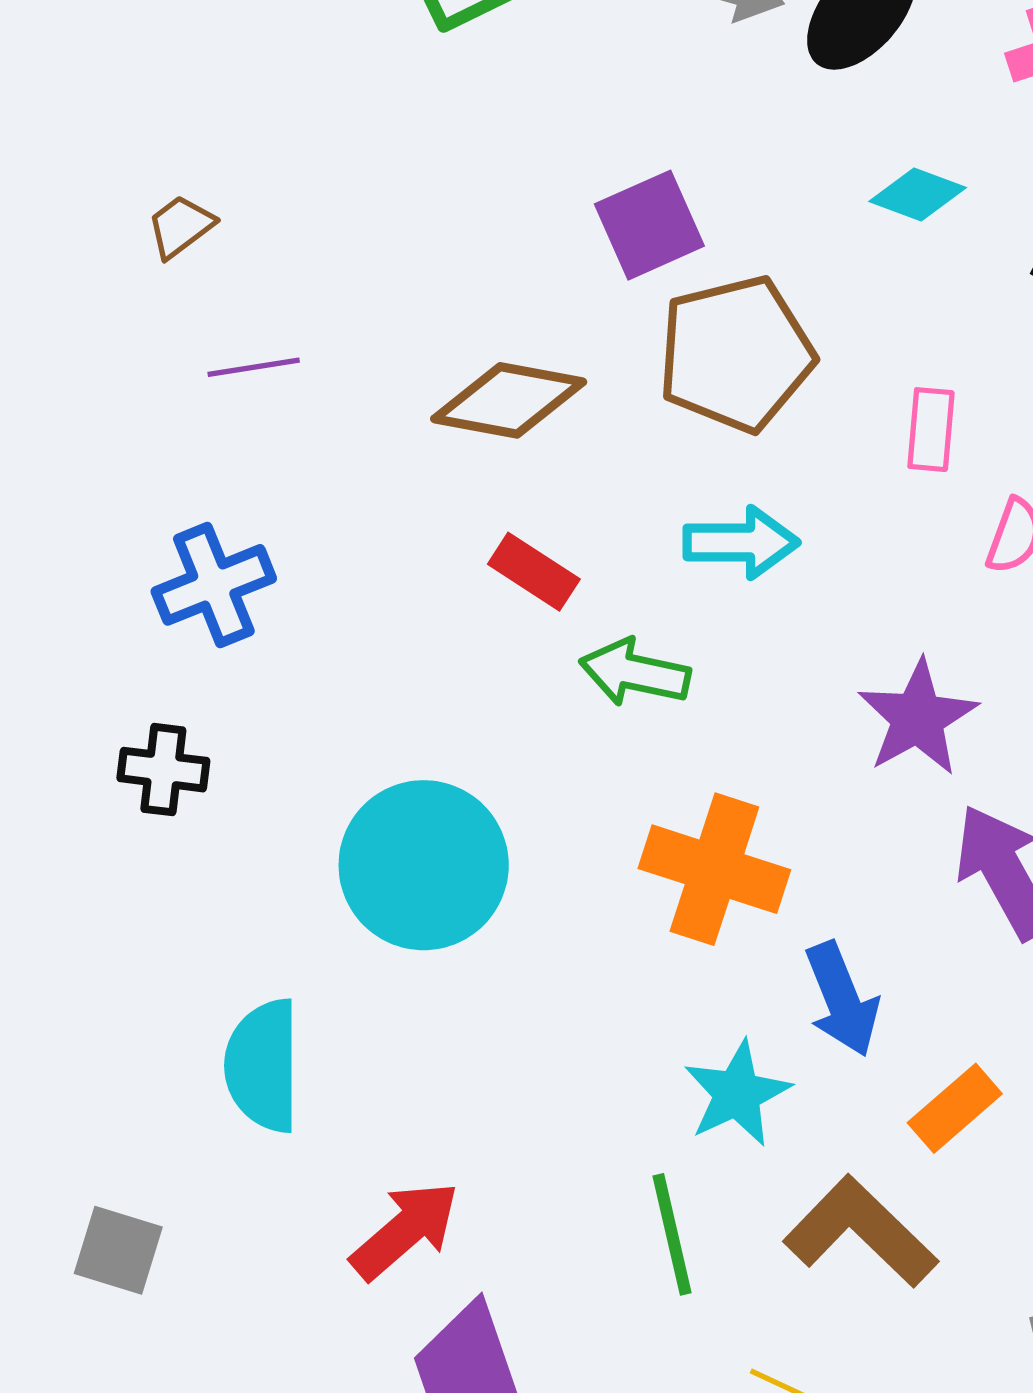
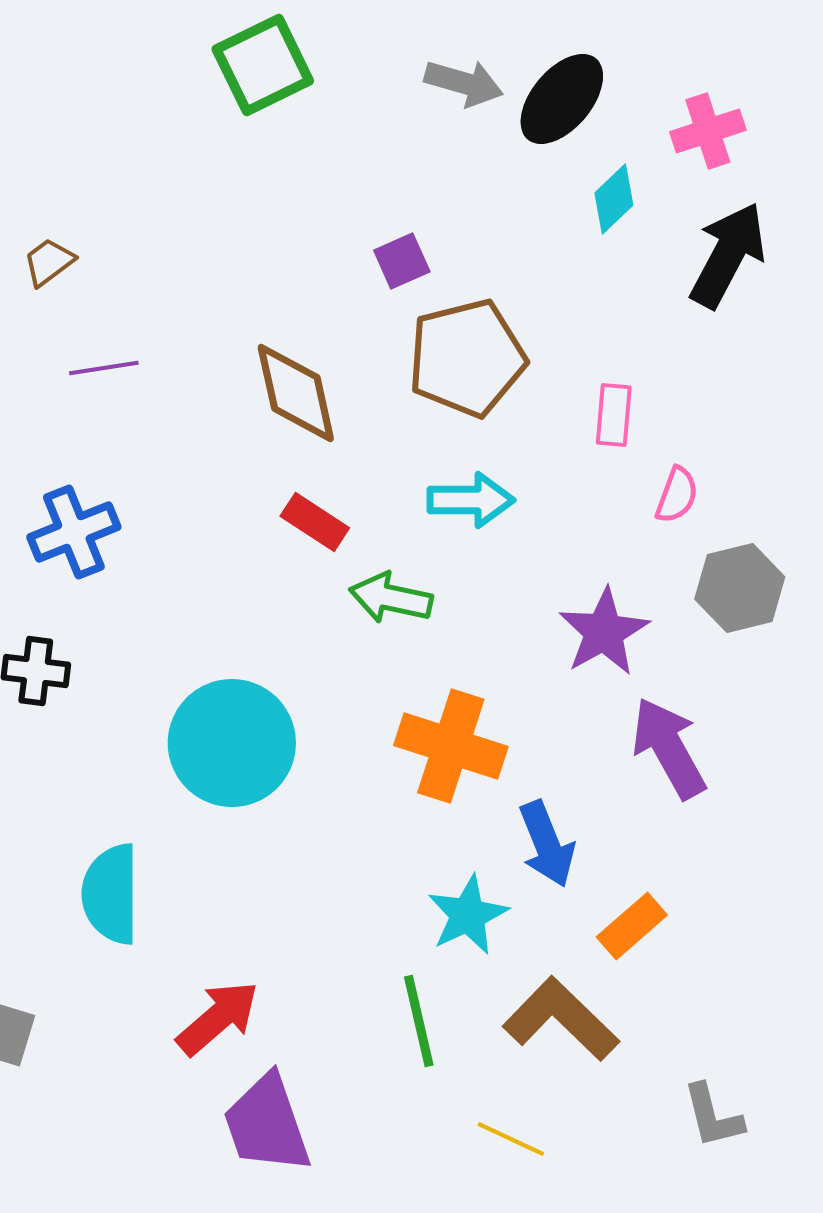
cyan diamond: (918, 195) -> (614, 199), moved, turned -64
purple square: (649, 225) -> (402, 261), size x0.7
brown diamond: (509, 400) -> (296, 393), turned 67

